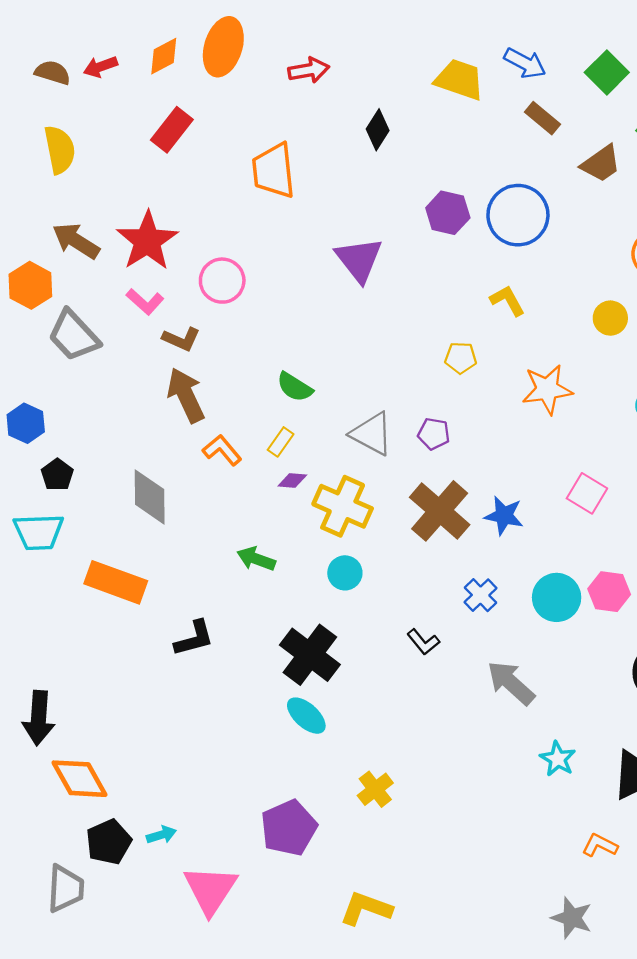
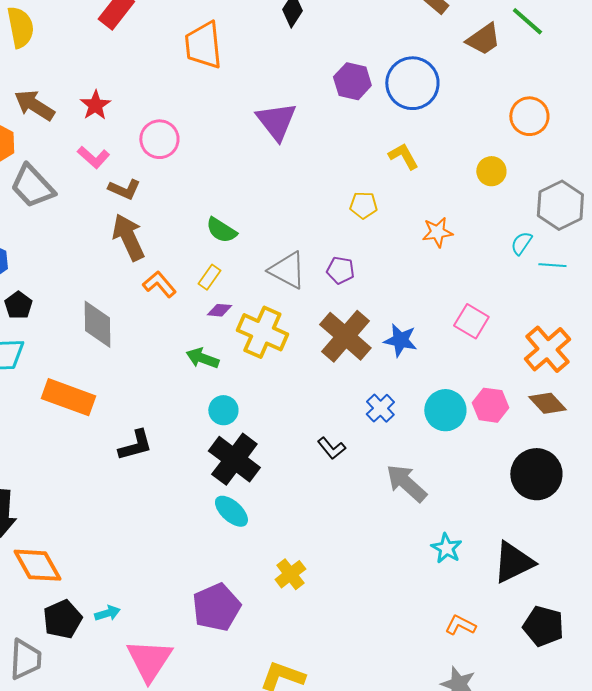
red star: (147, 241) -> (95, 105), size x0.6
orange star: (547, 389) -> (437, 232), size x0.7
green arrow: (256, 559) -> (202, 358), moved
cyan circle: (345, 573) -> (223, 410), moved
orange L-shape: (600, 845) -> (460, 625), moved

